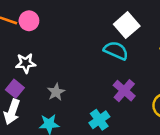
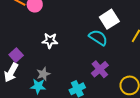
white star: (26, 63) -> (50, 41), moved
gray star: (56, 92) -> (43, 74), moved

